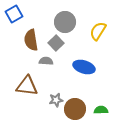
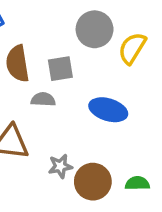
gray circle: (65, 22) -> (95, 29), moved
gray square: (56, 43) -> (60, 69), turned 35

